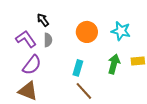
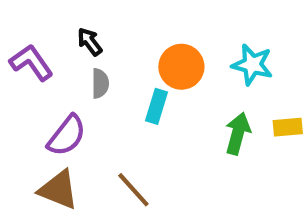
purple L-shape: (26, 39) -> (31, 63), moved
cyan rectangle: (78, 68) -> (156, 106), moved
brown line: (84, 91) -> (133, 190), moved

